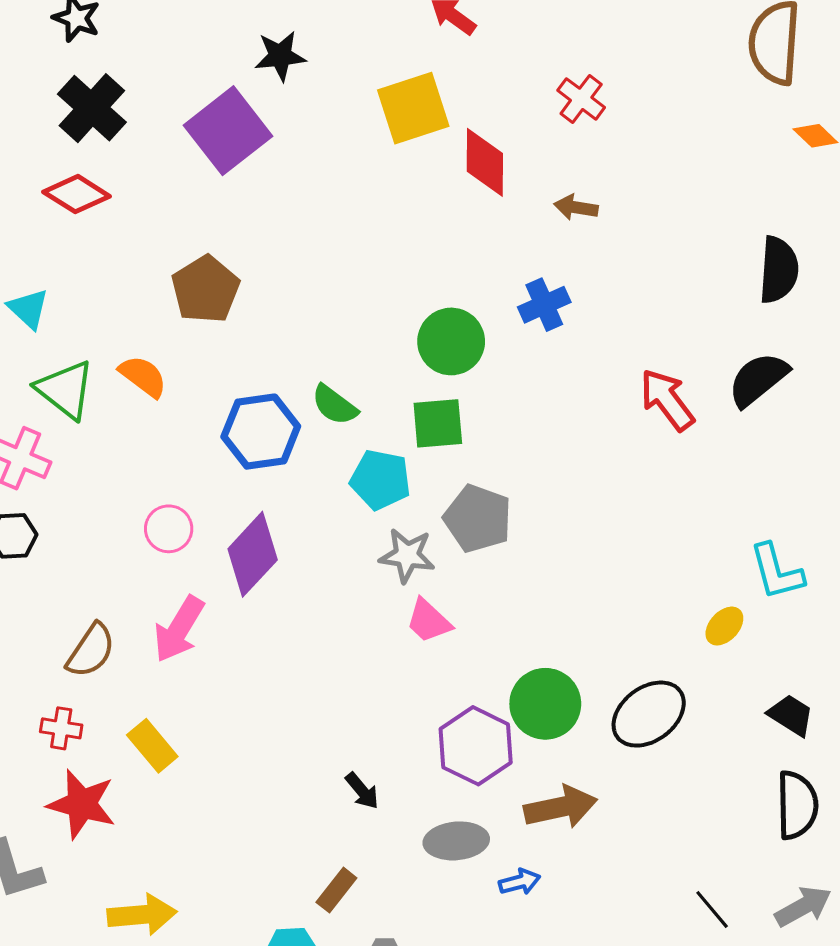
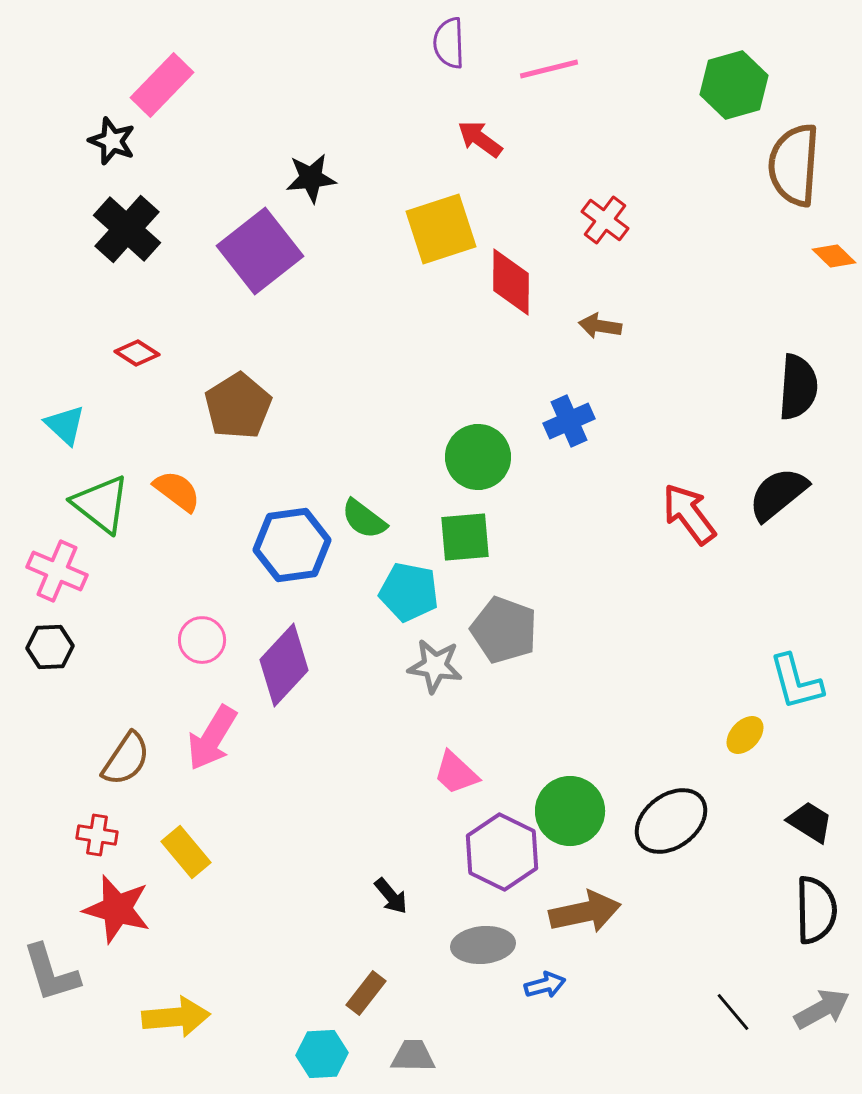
red diamond: (77, 194) -> (137, 353), moved, size x0.7
pink trapezoid: (429, 621) -> (456, 773), moved

